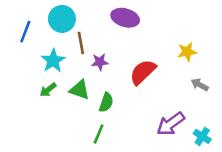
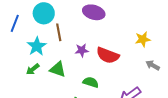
purple star: (100, 62) -> (82, 50), moved
red semicircle: (143, 72) -> (108, 55), turned -115
green semicircle: (106, 102) -> (91, 82), moved, turned -91

